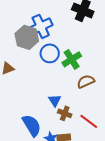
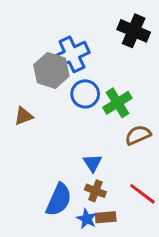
brown cross: (65, 113) -> (95, 191), moved
blue semicircle: (32, 125) -> (59, 200), turned 55

